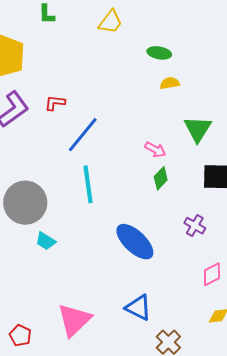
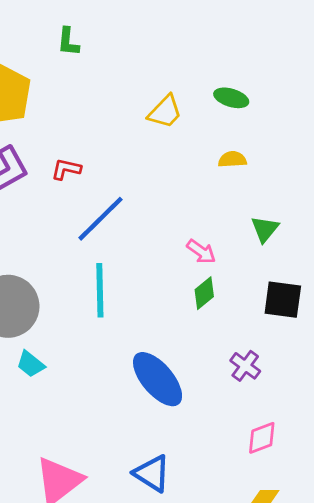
yellow trapezoid: (110, 22) -> (165, 112), moved
green ellipse: (159, 53) -> (231, 98), moved
green triangle: (198, 129) -> (265, 229), size x0.7

